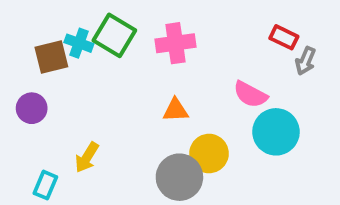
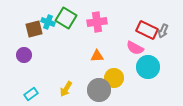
red rectangle: (284, 37) -> (147, 30), moved, size x1.5
yellow arrow: (87, 157) -> (66, 89), moved
cyan rectangle: (45, 185) -> (31, 94), turned 32

